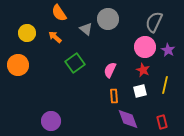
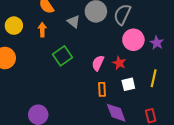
gray semicircle: (154, 22) -> (122, 14), moved
orange arrow: (55, 37) -> (42, 30), turned 48
red star: (143, 70) -> (119, 63), moved

